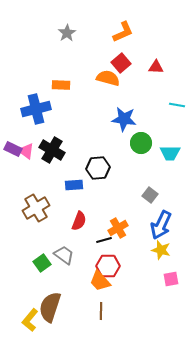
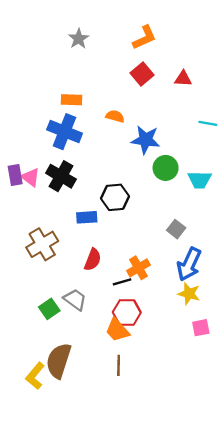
orange semicircle: (108, 78) -> (115, 116), moved, size x0.7
blue cross: (36, 109) -> (65, 132), moved, turned 36
purple rectangle: (13, 149) -> (15, 175), turned 54

